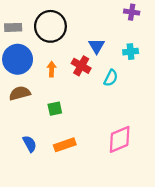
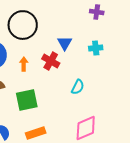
cyan semicircle: (111, 78) -> (78, 87), moved
green square: (55, 109) -> (27, 100), size x1.6

